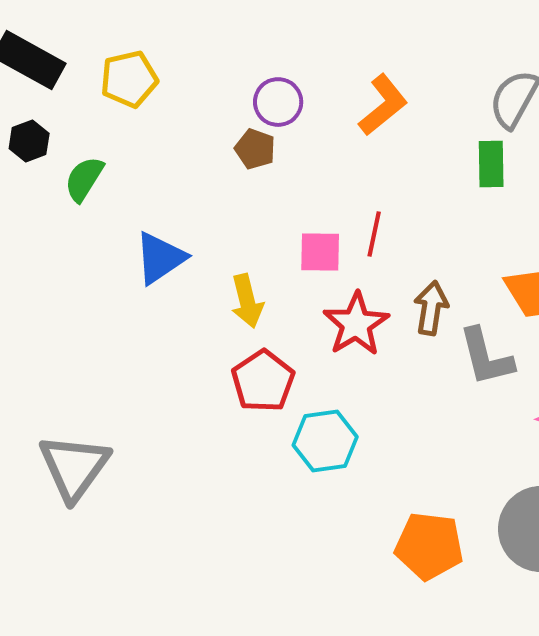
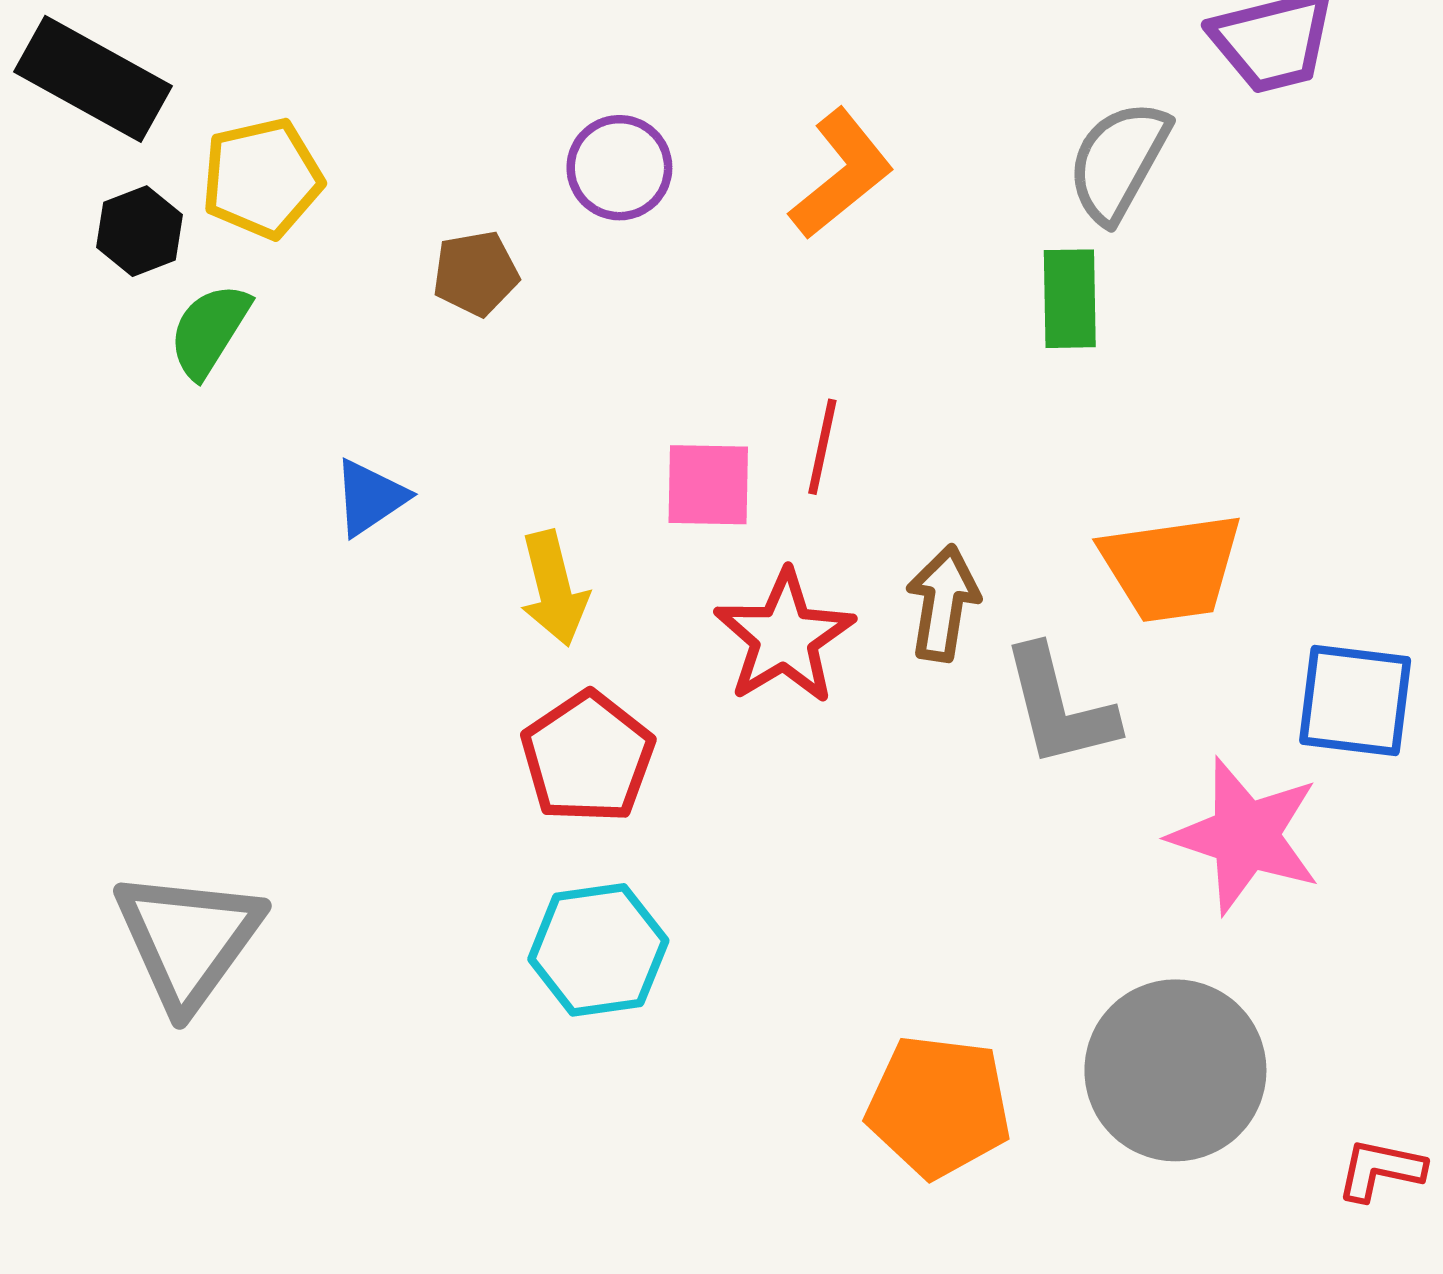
yellow pentagon: (129, 79) -> (262, 178), moved
black hexagon: (29, 141) -> (140, 231), moved
brown pentagon: (255, 149) -> (476, 273), moved, turned -30
blue triangle: (160, 258) -> (370, 497), size x0.7
cyan hexagon: (325, 441) -> (598, 950), moved

